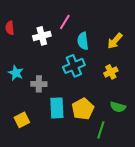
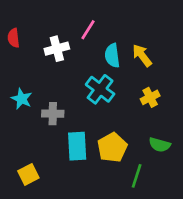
yellow arrow: (115, 41) -> (142, 55), moved, turned 102
cyan cross: (74, 66) -> (100, 89), turned -30
yellow square: (22, 120) -> (28, 174), moved

